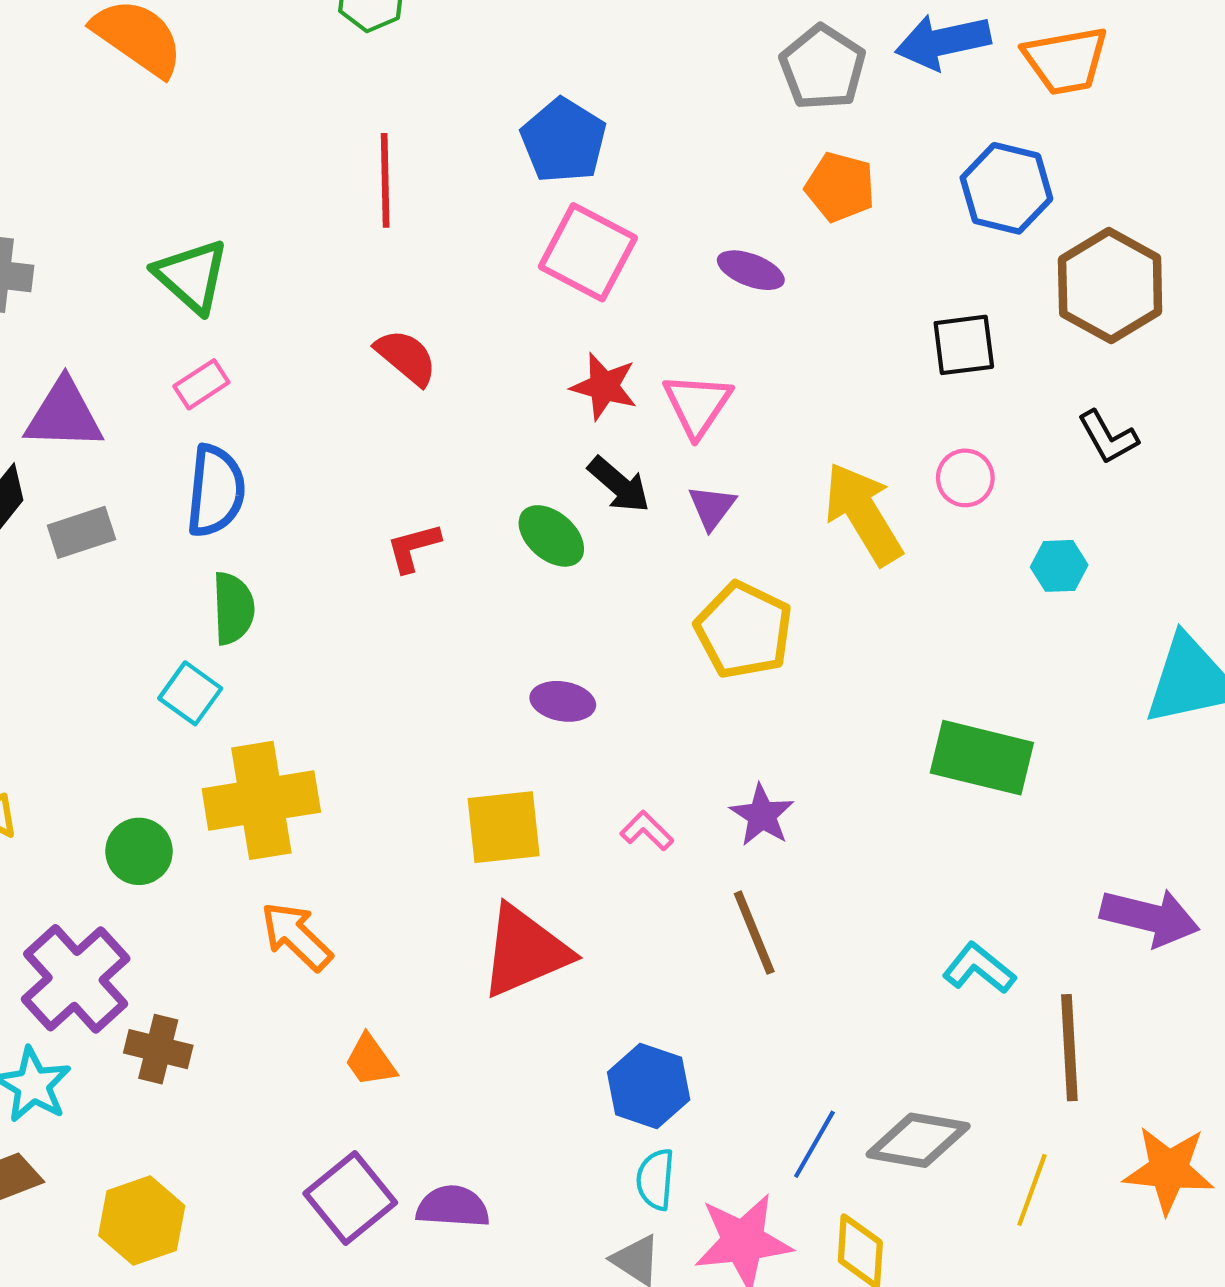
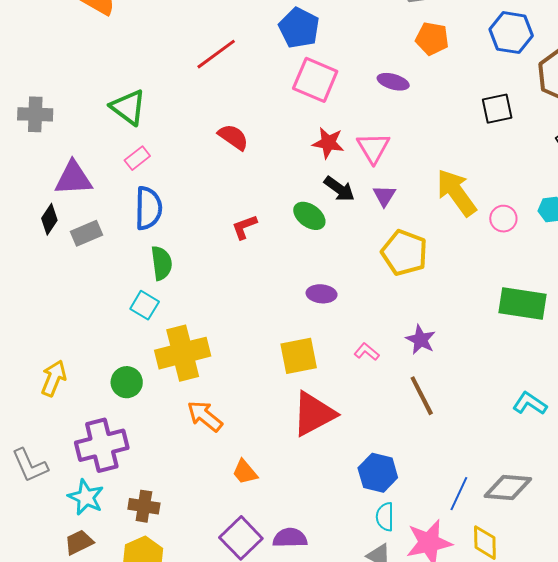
red line: (385, 180) -> (216, 54), turned 60
pink circle: (965, 478) -> (503, 219), moved
purple cross: (76, 979) -> (102, 445), turned 33
brown cross: (158, 1049) -> (144, 506), moved

